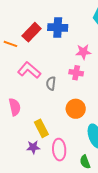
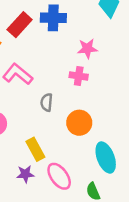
gray semicircle: (51, 83) -> (47, 102), moved
pink ellipse: (59, 150) -> (59, 176), turned -30

